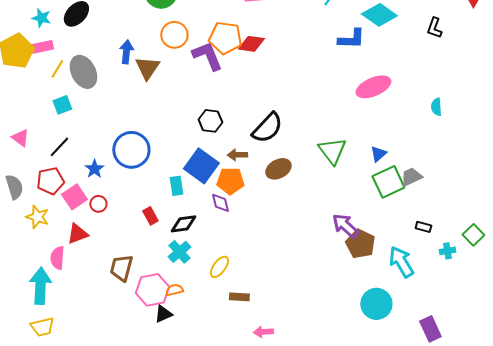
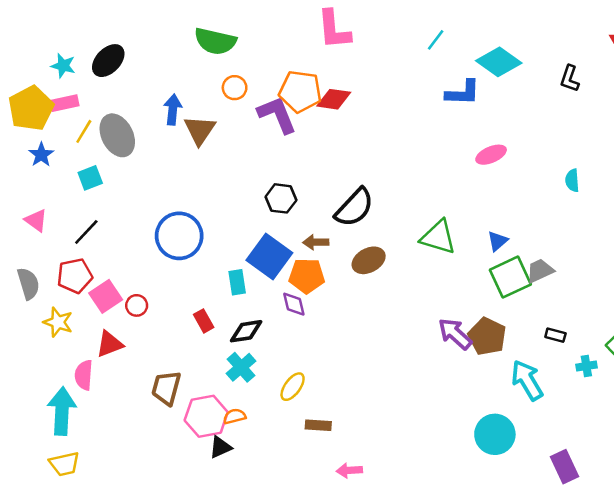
orange circle: (174, 35) -> (235, 88), size x0.7
pink ellipse: (373, 87) -> (491, 155), size x0.7
green triangle: (332, 151) -> (438, 237), turned -36
blue star: (94, 169) -> (41, 155), moved
brown pentagon: (360, 244) -> (487, 336), moved

